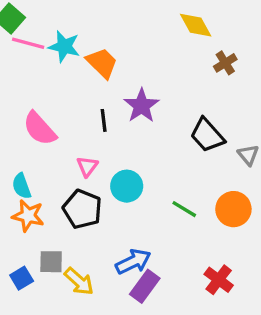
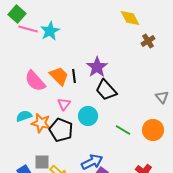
cyan star: (64, 46) -> (50, 31), turned 30
orange trapezoid: (102, 63) -> (59, 76), moved
black trapezoid: (207, 135) -> (106, 90), moved
cyan semicircle: (22, 186) -> (24, 116), turned 91
orange star: (28, 216) -> (41, 123), moved

